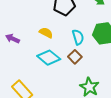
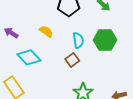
cyan diamond: (49, 58) -> (29, 57), moved

